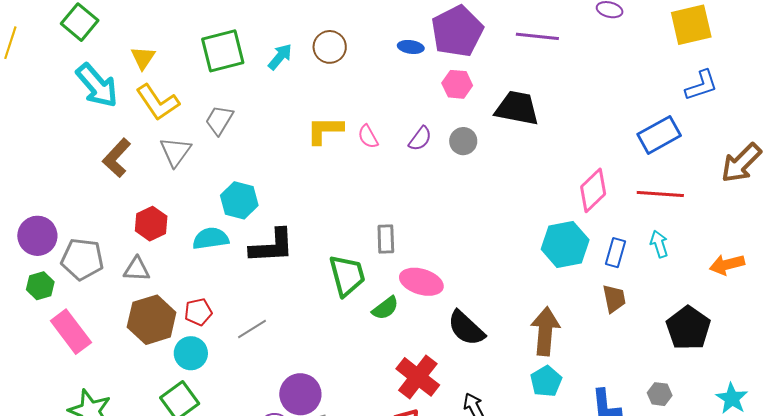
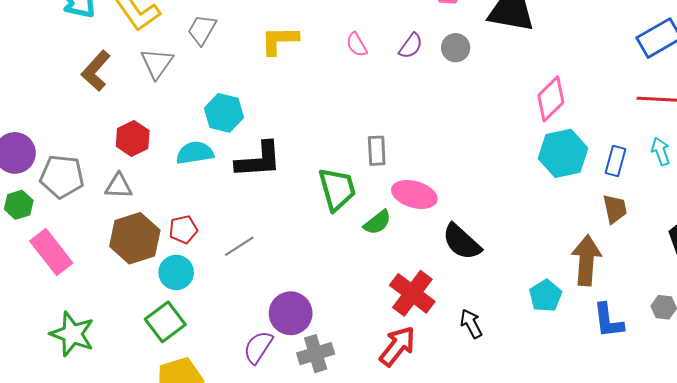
yellow L-shape: (325, 130) -> (279, 40), moved
pink diamond: (593, 190) -> (551, 99), moved
brown arrow: (545, 331) -> (586, 260), moved

